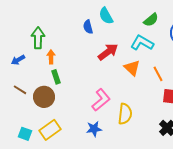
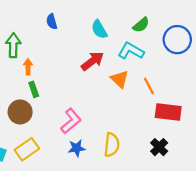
cyan semicircle: (106, 16) -> (99, 29), moved
blue semicircle: (88, 27) -> (52, 21), moved
pink L-shape: (101, 100) -> (71, 121), moved
yellow semicircle: (125, 114) -> (112, 145), moved

